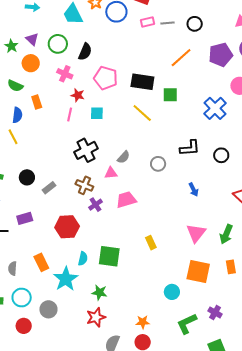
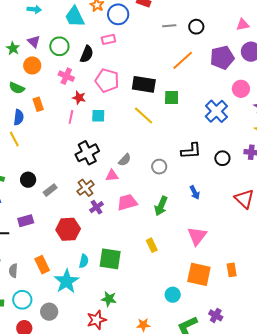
pink rectangle: (148, 22) -> (108, 39), moved
brown cross: (84, 185) -> (86, 188), turned 30
green arrow: (226, 234) -> (161, 206), moved
green star: (99, 292) -> (109, 299), moved

